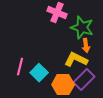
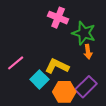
yellow L-shape: (76, 60) -> (57, 66), moved
pink line: (20, 67) -> (16, 63), moved, turned 36

